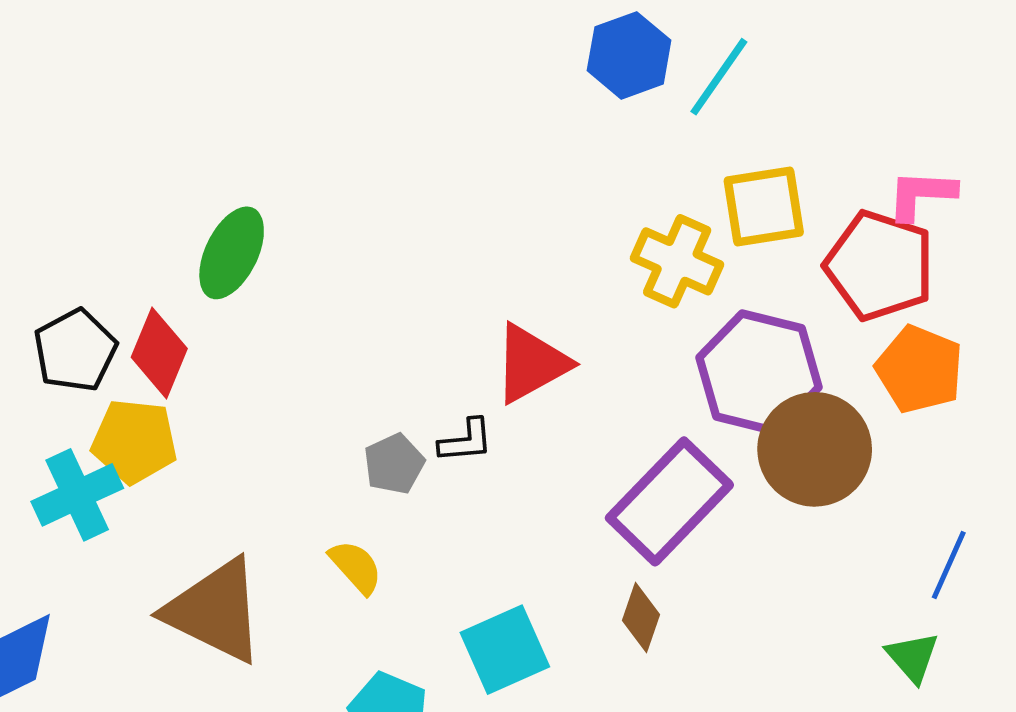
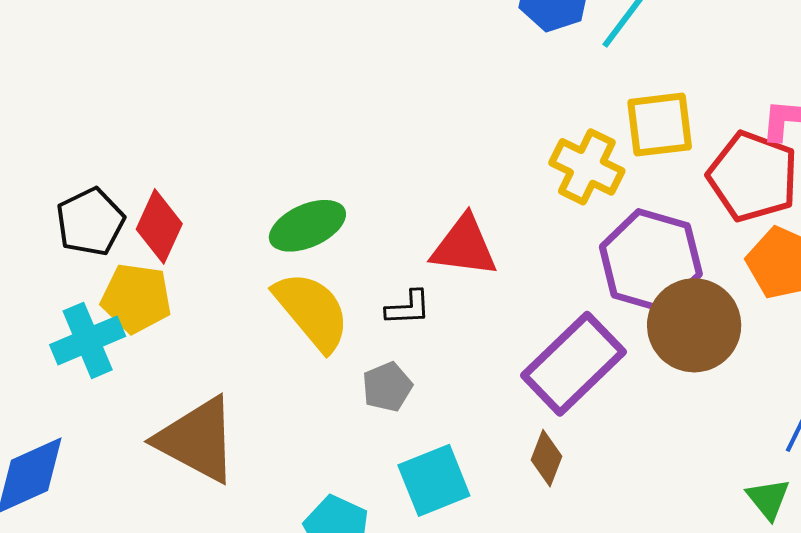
green ellipse: (232, 253) -> (307, 226), moved, turned 38
red triangle: (531, 363) -> (464, 246), turned 34
gray pentagon: (394, 464) -> (387, 387), moved
yellow semicircle: (356, 567) -> (312, 311), moved, size x1.8

